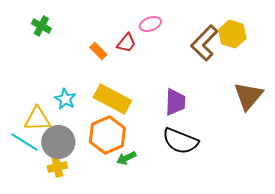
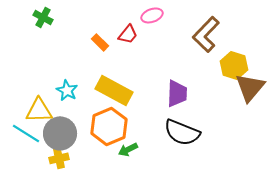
yellow hexagon: (232, 34) -> (234, 65), moved

